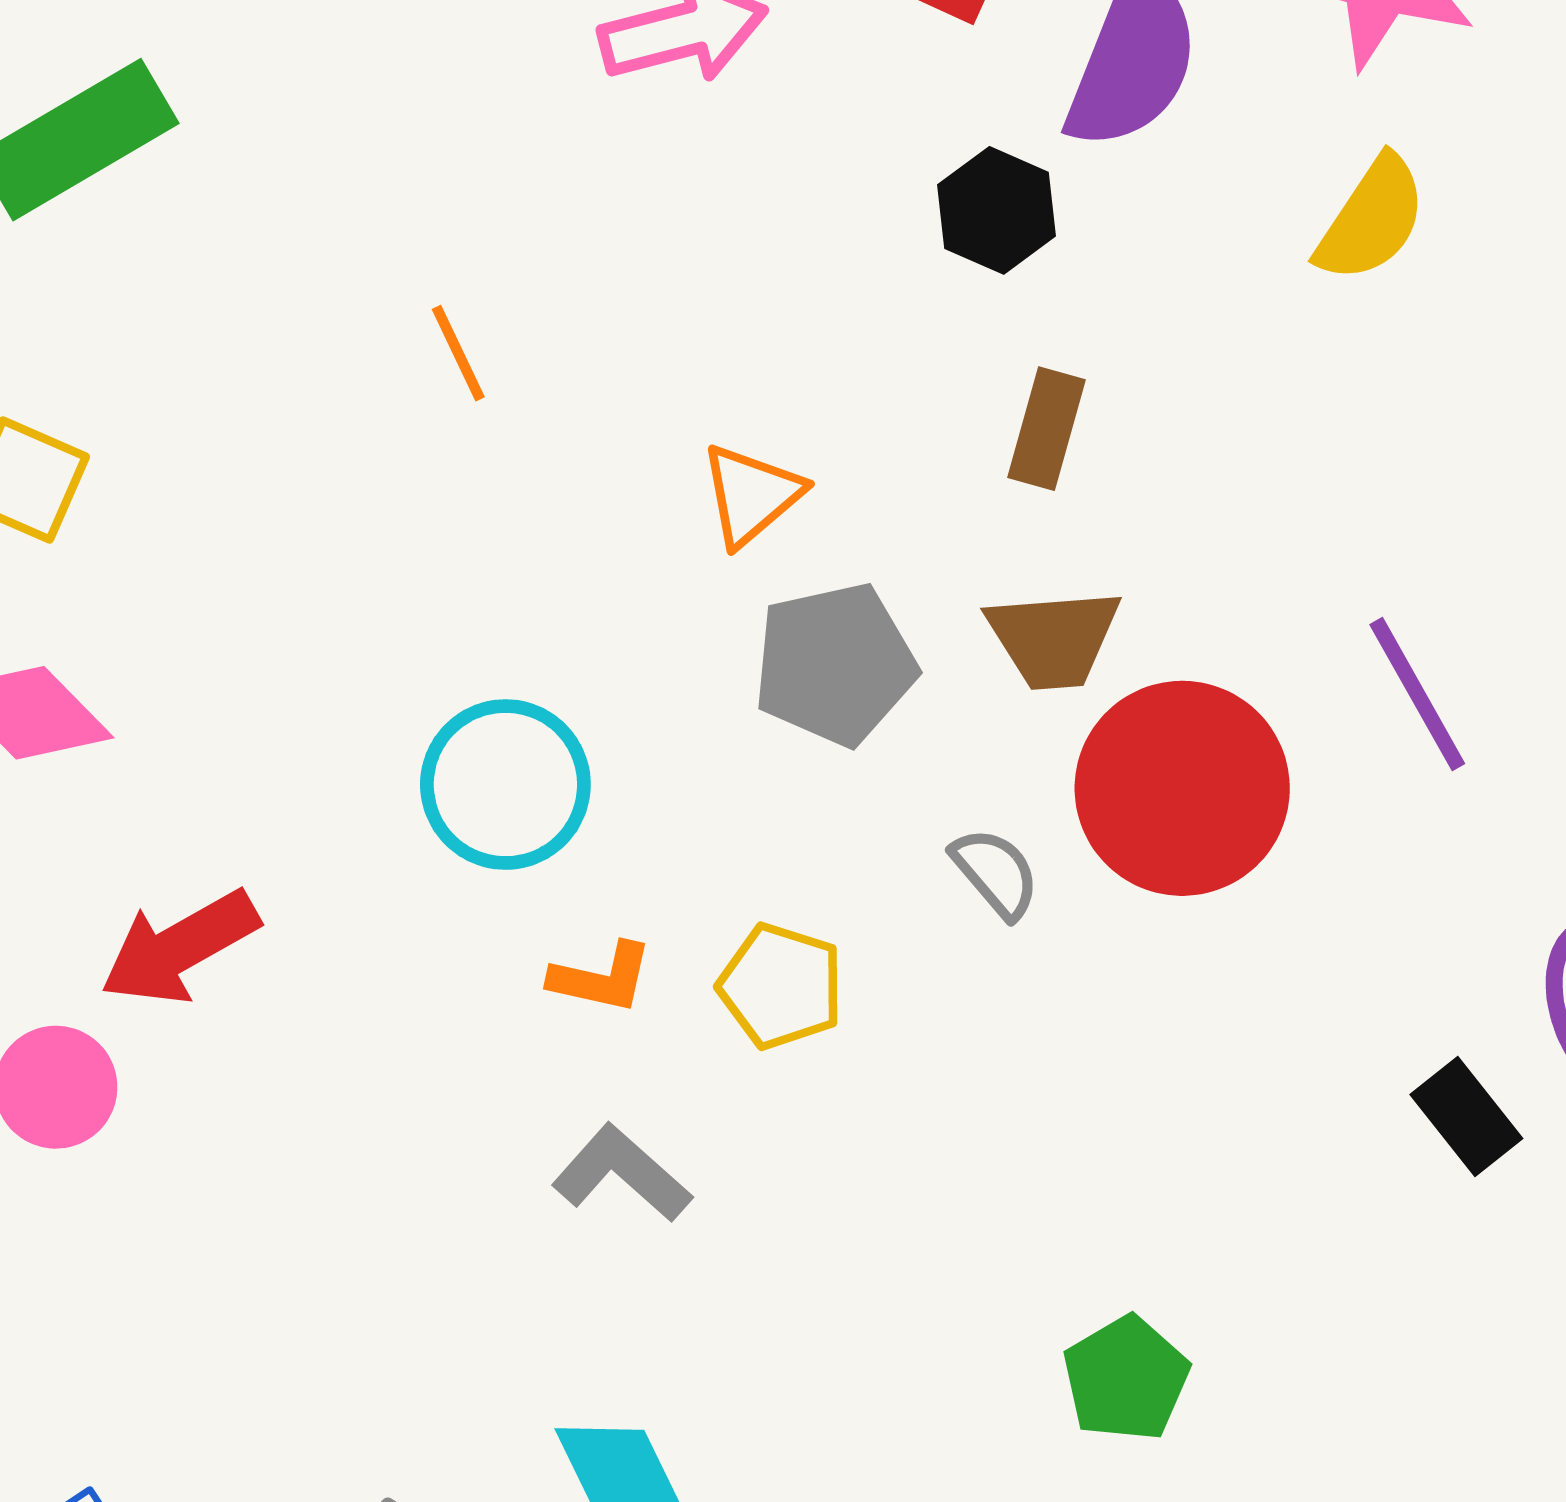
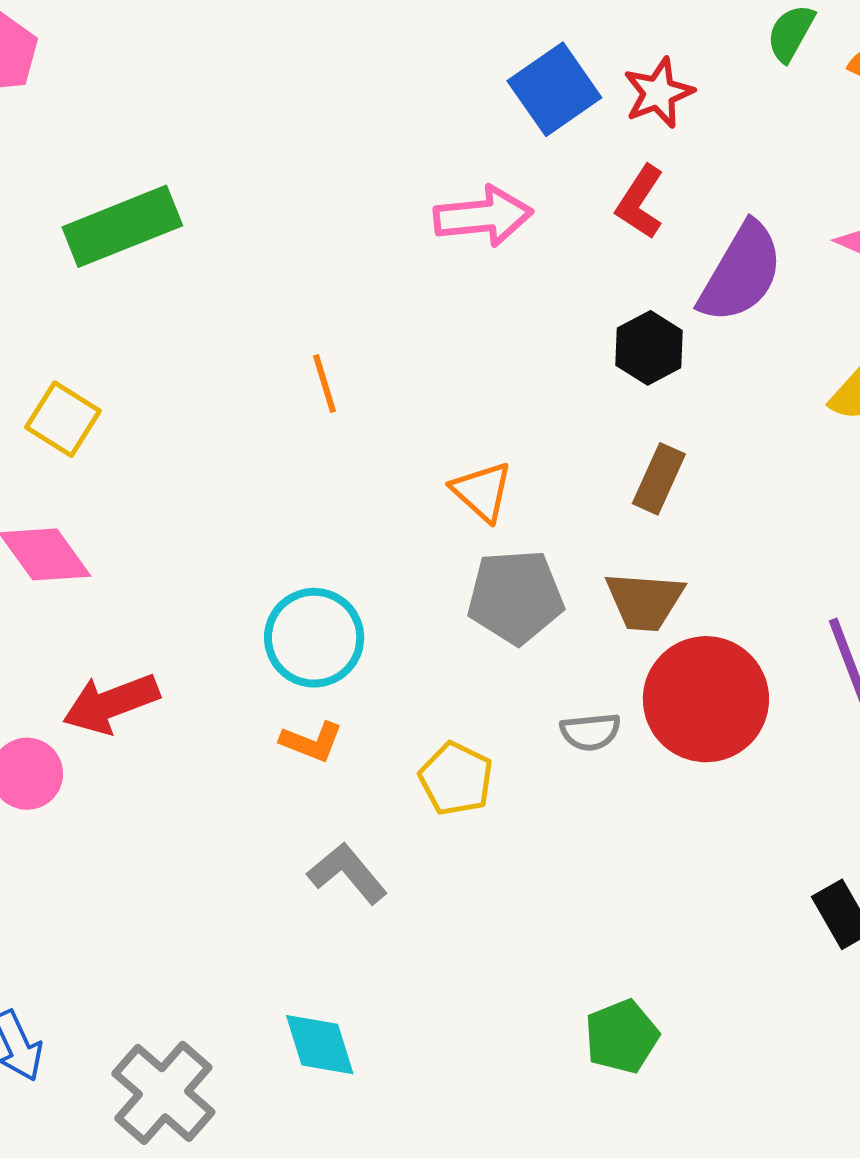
orange triangle: (751, 495) -> (482, 491), turned -46
gray semicircle: (996, 873) -> (590, 732), turned 116
orange L-shape: (601, 978) -> (312, 742), moved

